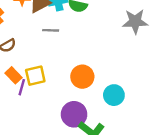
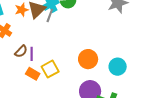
gray line: (51, 30) -> (50, 15), moved, turned -56
purple line: (22, 87) -> (32, 54), moved

